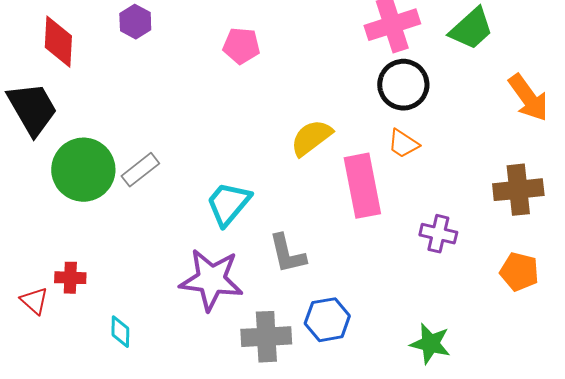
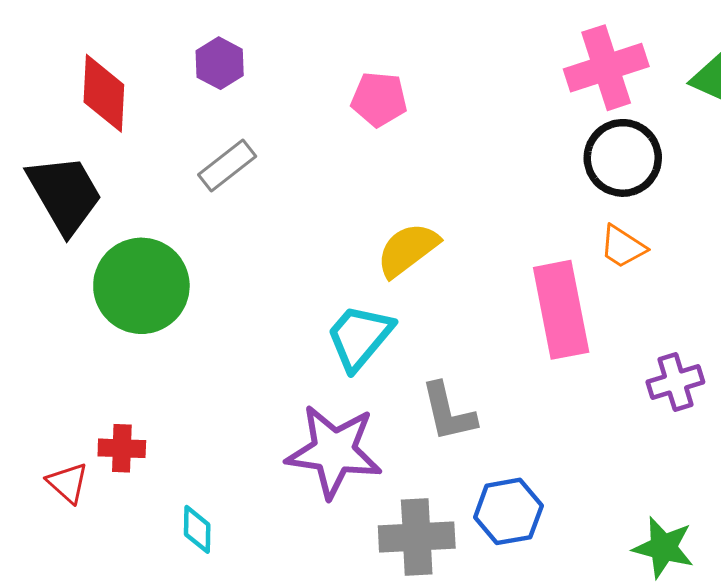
yellow semicircle: (311, 138) -> (408, 250), moved
gray rectangle: (140, 170) -> (227, 165), moved
purple cross: (438, 234) -> (675, 382), turned -30

